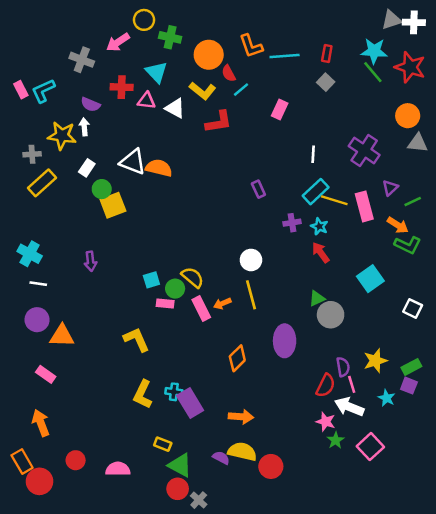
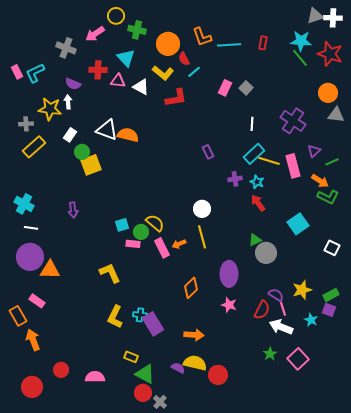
gray square: (326, 82) -> (246, 88), moved
purple circle: (37, 320) -> (30, 257), size x1.4
purple semicircle: (343, 367) -> (276, 295), turned -49
pink star: (326, 422) -> (229, 305), moved
orange rectangle: (22, 461) -> (18, 316), moved

